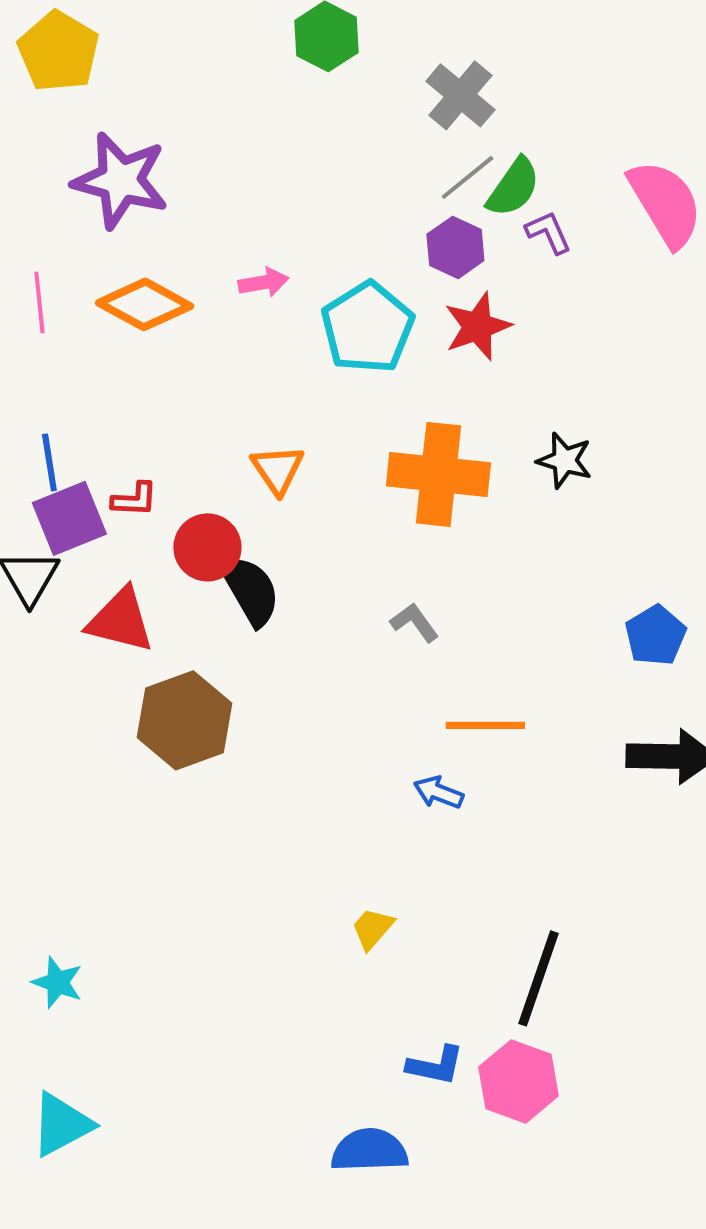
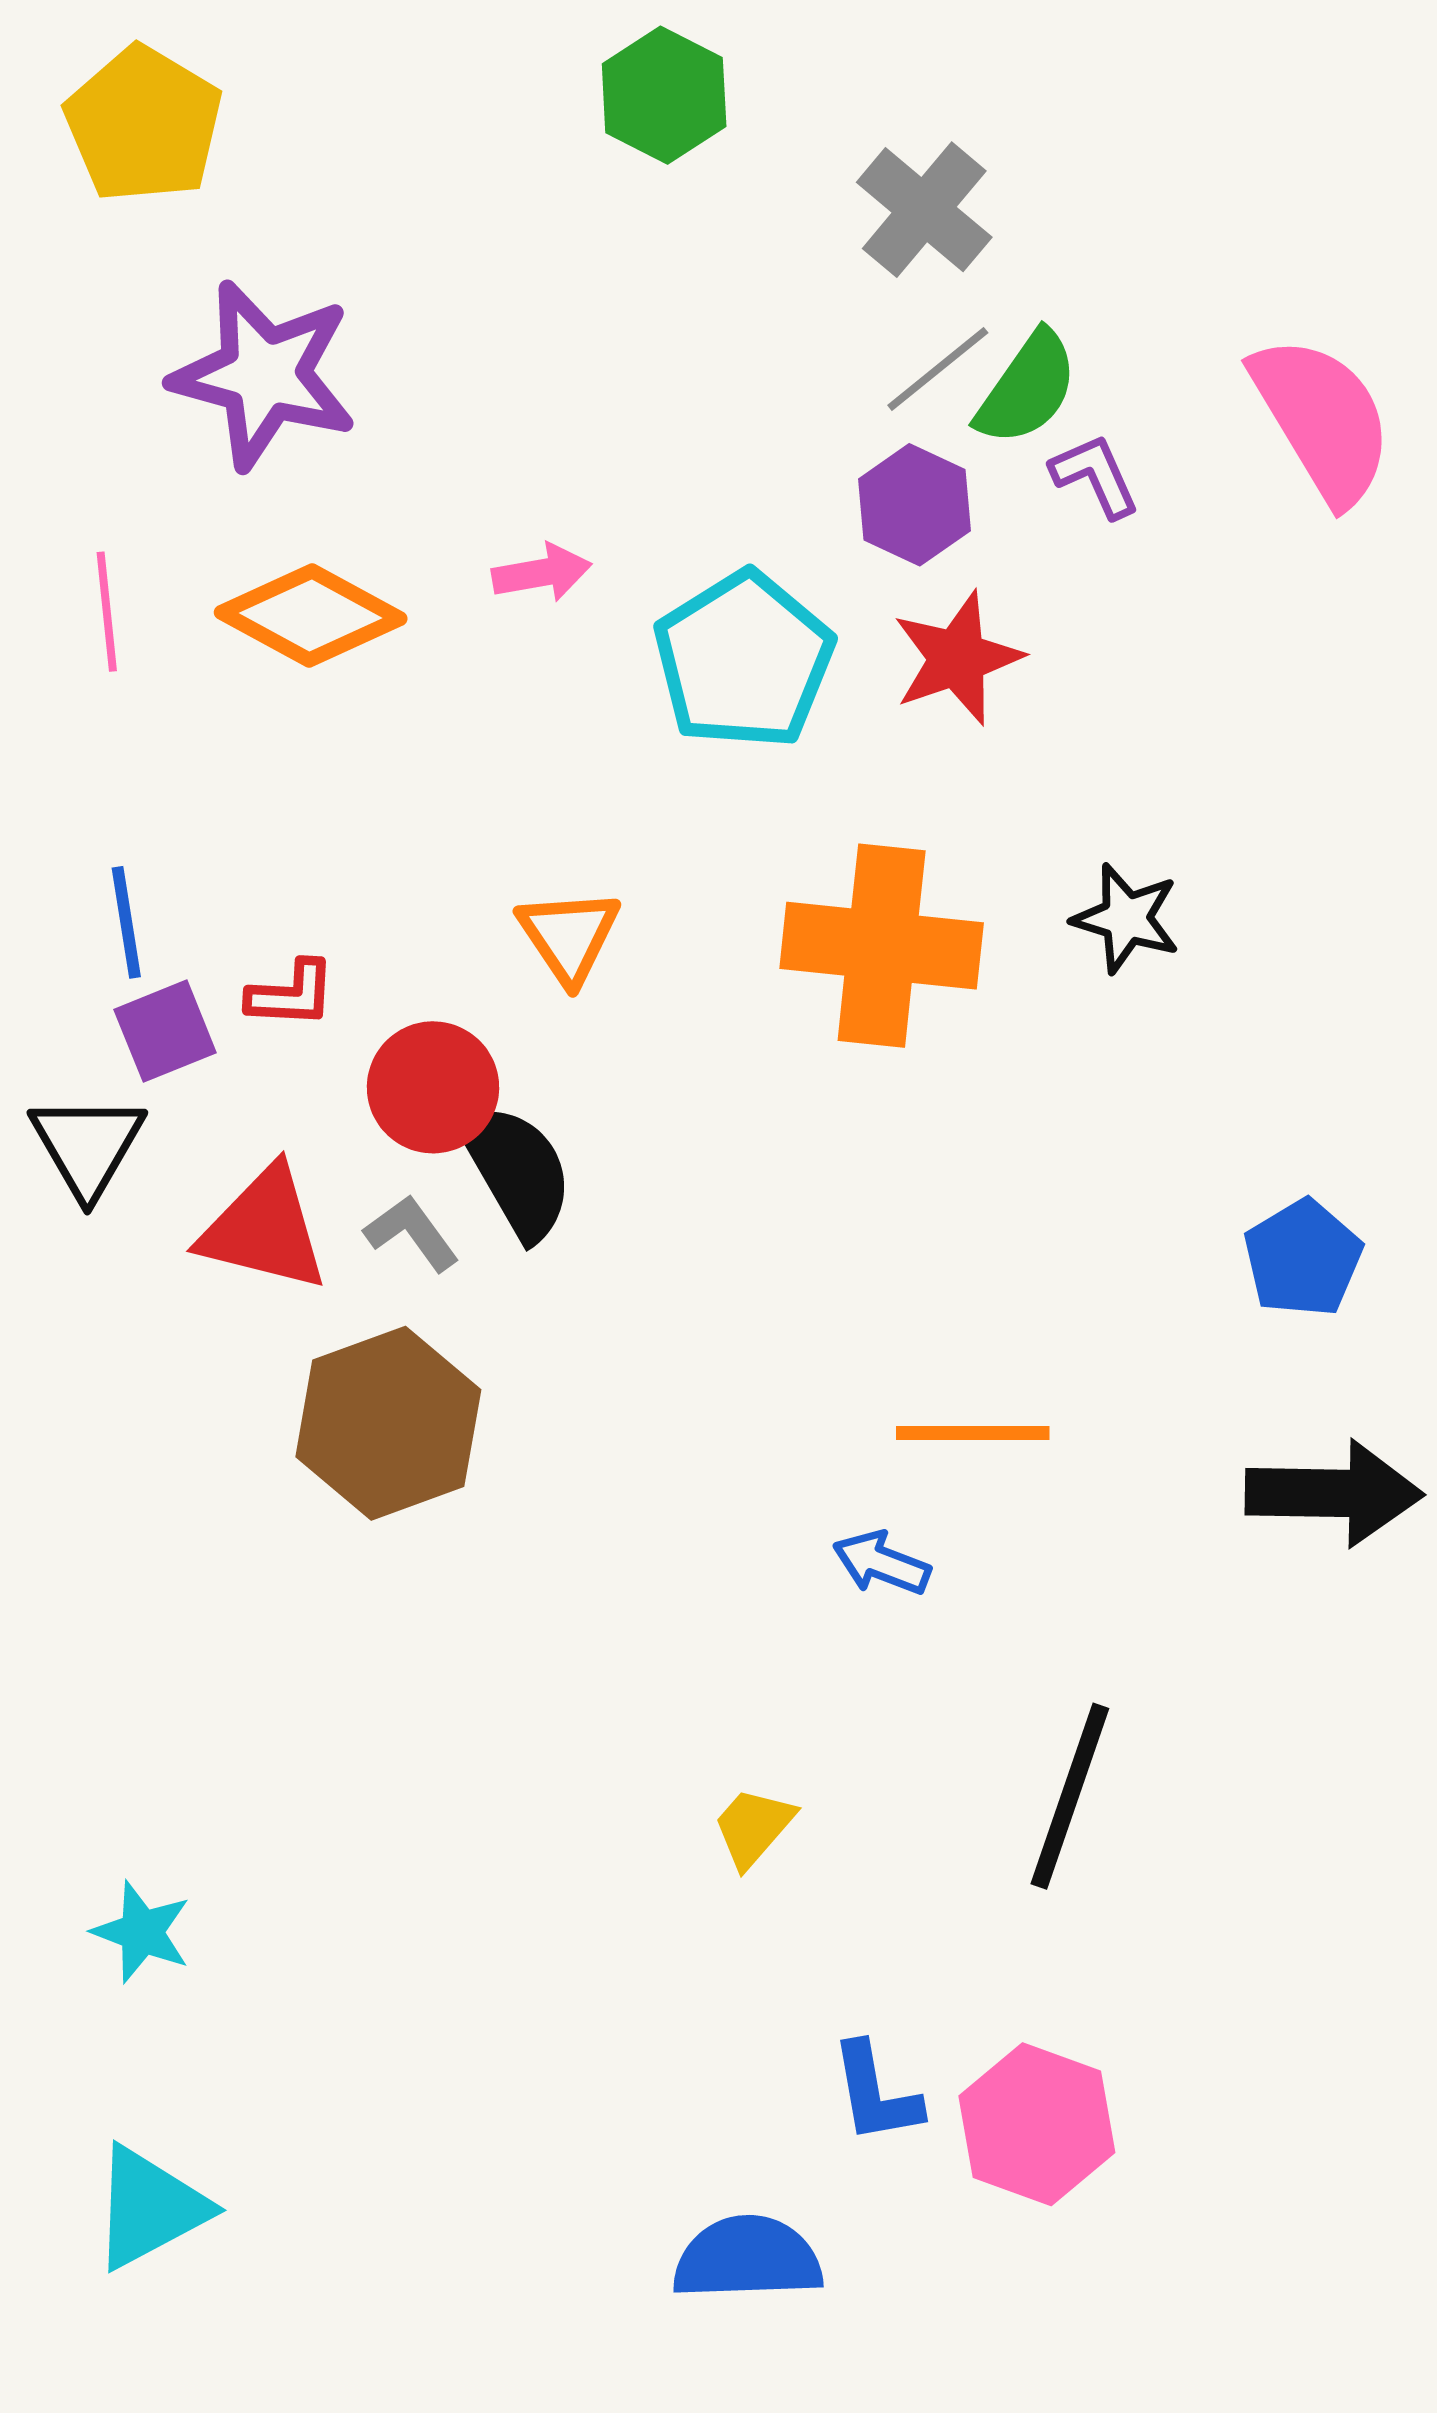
purple square: (69, 518) -> (165, 1031), size x0.7
gray L-shape: (414, 622) -> (412, 1233), moved
black line: (538, 978) -> (1070, 1796), moved
blue L-shape: (435, 1065) -> (876, 2093), turned 68

